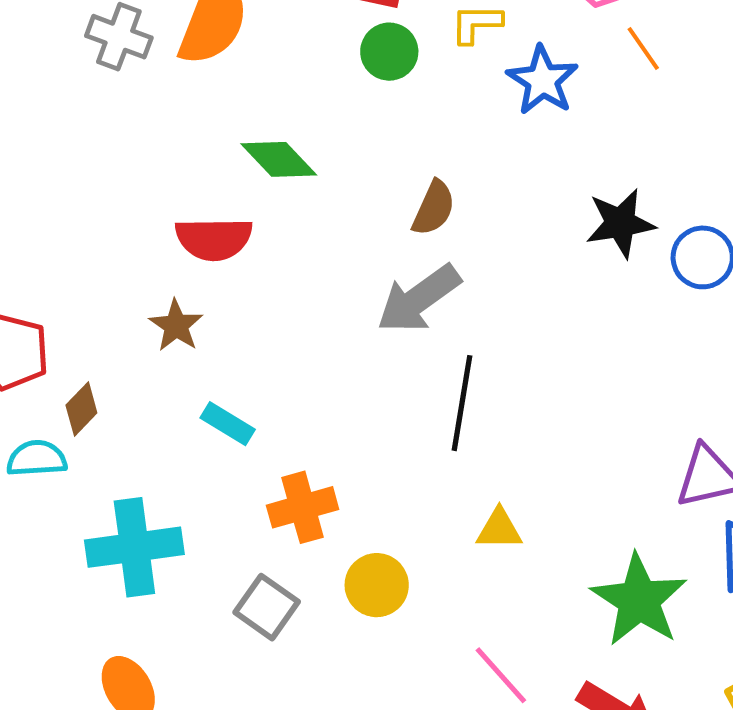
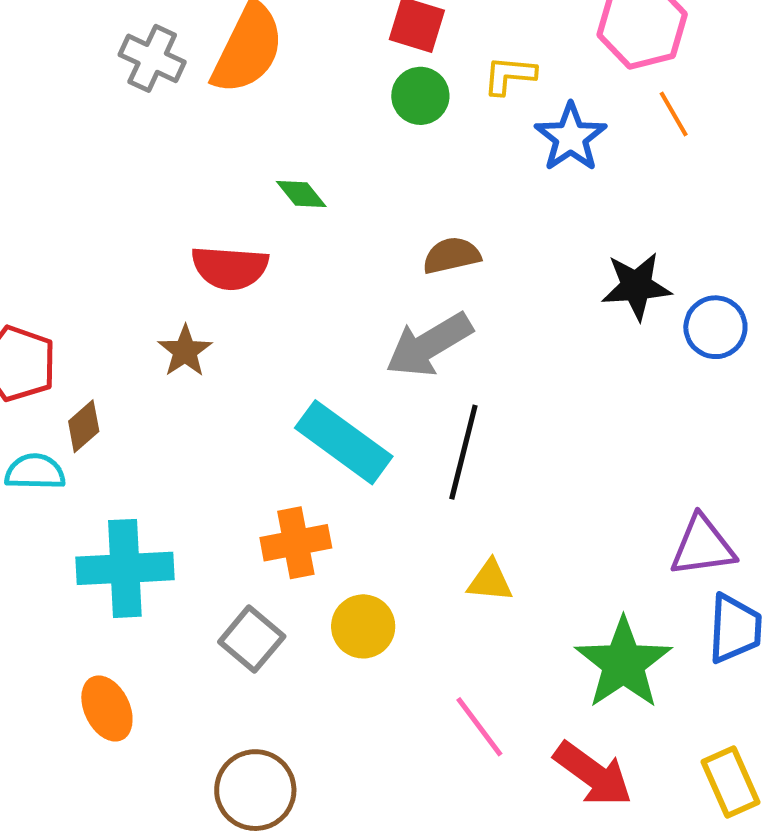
green diamond: (279, 159) -> (301, 194), size x0.7
brown semicircle: (434, 208) -> (452, 255), turned -132
cyan rectangle: (228, 424) -> (344, 442), moved, size x1.8

